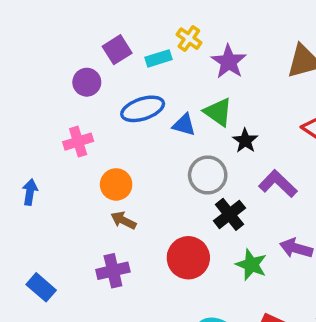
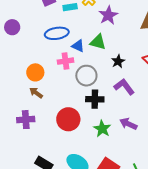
purple circle: (87, 82) -> (12, 27), moved
green triangle: (218, 112) -> (98, 42), turned -30
black star: (245, 141) -> (118, 61), moved
pink cross: (78, 142) -> (65, 61), moved
black cross: (229, 214) -> (95, 99), turned 30

